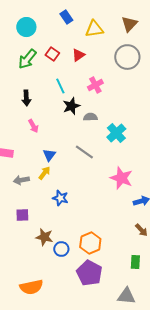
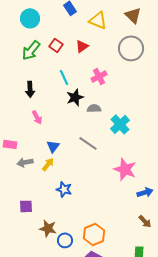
brown triangle: (129, 24) -> (133, 15), turned -30
yellow triangle: (94, 29) -> (98, 20), turned 30
gray arrow: (21, 180) -> (25, 162), moved

